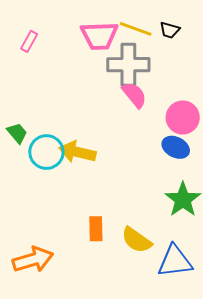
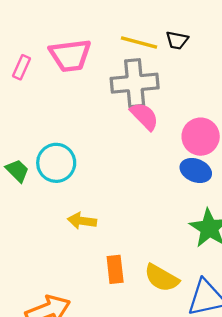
pink trapezoid: (99, 36) -> (70, 55), moved
cyan circle: (46, 152) -> (56, 163), moved
yellow arrow: (77, 152) -> (82, 221), moved, size x0.7

